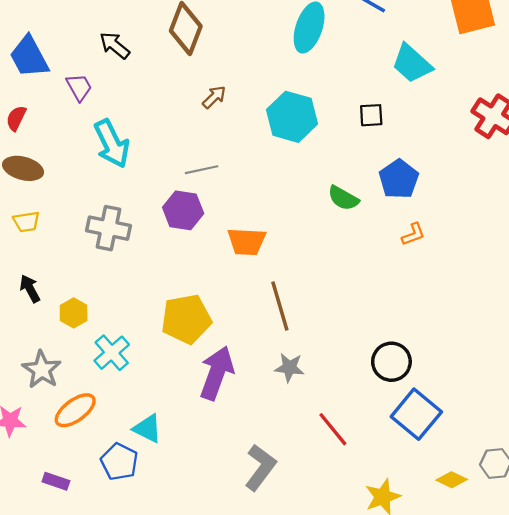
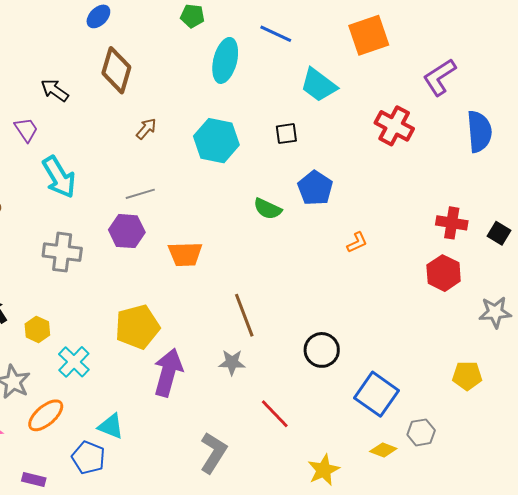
orange L-shape: (413, 234) -> (357, 242), moved
brown line: (280, 306) -> (244, 315), moved
blue square: (416, 414) -> (376, 394), moved

